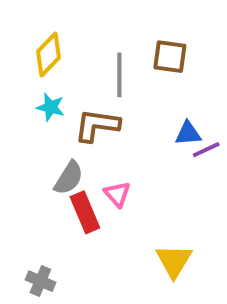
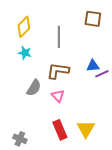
brown square: (170, 57) -> (93, 19), moved
brown L-shape: (97, 125) -> (58, 71), moved
red rectangle: (85, 212) -> (60, 130), moved

